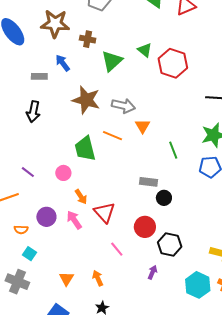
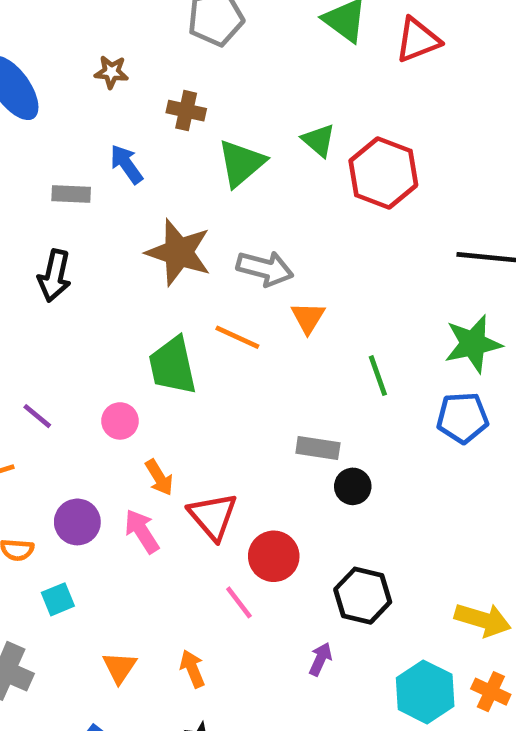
brown star: (55, 24) -> (111, 72), size x0.5
red circle: (145, 227) -> (274, 556), moved
cyan square: (30, 254) -> (58, 599), moved, turned 32

